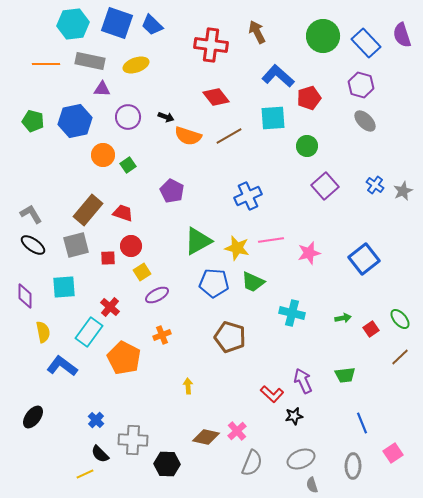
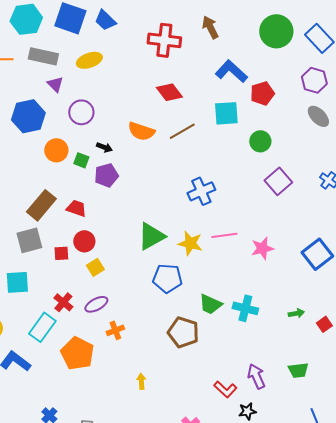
purple triangle: (102, 89) -> (55, 84), turned 42
black arrow: (166, 117) -> (104, 147), moved
green square: (128, 165) -> (81, 160), turned -35
purple pentagon: (172, 191) -> (106, 175), moved, turned 30
green trapezoid: (253, 282) -> (210, 304), moved
purple ellipse: (157, 295) -> (96, 304), moved

